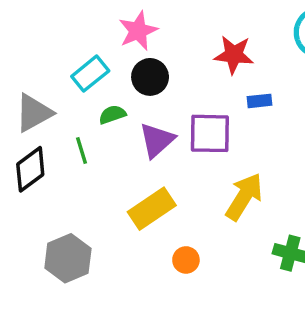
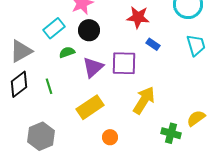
blue rectangle: (259, 101) -> (153, 44), turned 40
green line: (82, 151) -> (49, 86), moved

